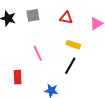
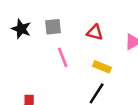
pink line: (38, 53) -> (63, 57), moved

